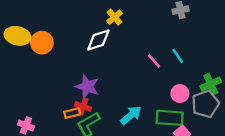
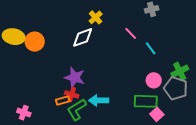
pink line: (154, 61) -> (131, 33), moved
gray pentagon: (205, 104) -> (176, 88), turned -30
cyan arrow: (131, 115) -> (99, 100), moved, turned -138

